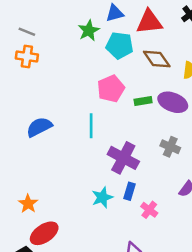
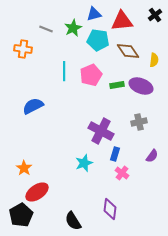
gray line: (27, 32) -> (46, 29), moved
cyan line: (91, 126) -> (64, 71), moved
gray cross: (170, 147) -> (139, 122), turned -35
blue rectangle: (129, 191) -> (115, 154), moved

